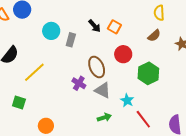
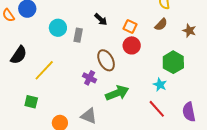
orange square: (114, 27) -> (130, 26), moved
green hexagon: (148, 73) -> (173, 62), moved
gray triangle: (103, 90) -> (89, 116), moved
cyan star: (127, 100) -> (160, 85), moved
green arrow: (104, 117) -> (117, 93), moved, size x1.6

